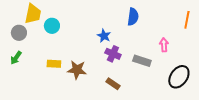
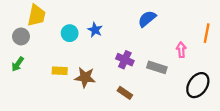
blue semicircle: (133, 17) -> (147, 19), turned -138
orange line: (187, 20) -> (207, 33), moved
cyan circle: (52, 26) -> (70, 33), moved
blue star: (104, 36) -> (95, 30), moved

